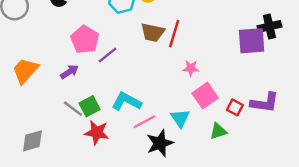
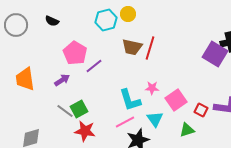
purple square: (252, 41) -> (215, 54), turned 35
pink star: (191, 68) -> (152, 88), moved
orange trapezoid: (25, 71) -> (25, 79), turned -50
cyan L-shape: (127, 101) -> (130, 100), moved, turned -135

